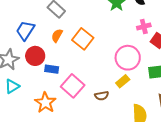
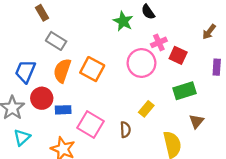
orange semicircle: (57, 36) -> (62, 71), size x1.5
pink circle: (128, 58) -> (141, 63), moved
brown semicircle: (102, 96) -> (125, 130), turned -72

